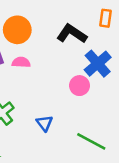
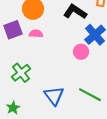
blue triangle: (44, 123) -> (54, 96), moved, size x1.5

